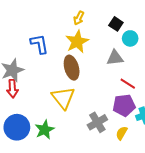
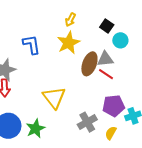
brown ellipse: (72, 68) -> (89, 64), moved, turned 35
red line: (128, 84) -> (106, 74), moved

